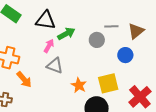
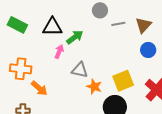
gray circle: (97, 40) -> (100, 10), moved
blue circle: (125, 55) -> (148, 50), moved
gray triangle: (55, 66) -> (80, 70), moved

